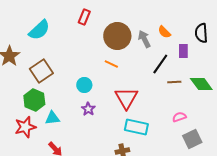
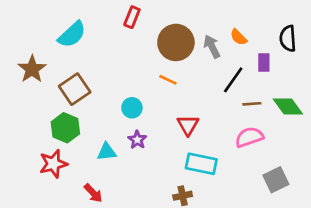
red triangle: (126, 98) -> (188, 125), size x0.7
pink semicircle: (179, 117) -> (249, 137), moved, size x1.5
cyan triangle: (52, 118) -> (107, 152), moved

